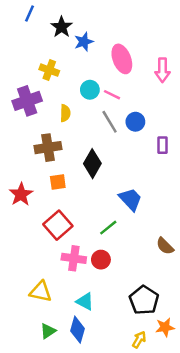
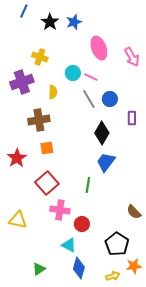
blue star: (84, 42) -> (74, 22), moved
pink arrow: (162, 70) -> (132, 57), turned -30
black diamond: (92, 164) -> (102, 133), moved
blue trapezoid: (130, 199) -> (106, 162), turned -100
green line: (108, 228) -> (88, 185), turned -42
brown semicircle: (165, 246) -> (134, 212), moved
red circle: (101, 260) -> (82, 224), moved
yellow triangle: (41, 292) -> (18, 220), moved
blue diamond: (78, 330) -> (79, 268), moved
yellow arrow: (139, 340) -> (113, 276), turned 40

